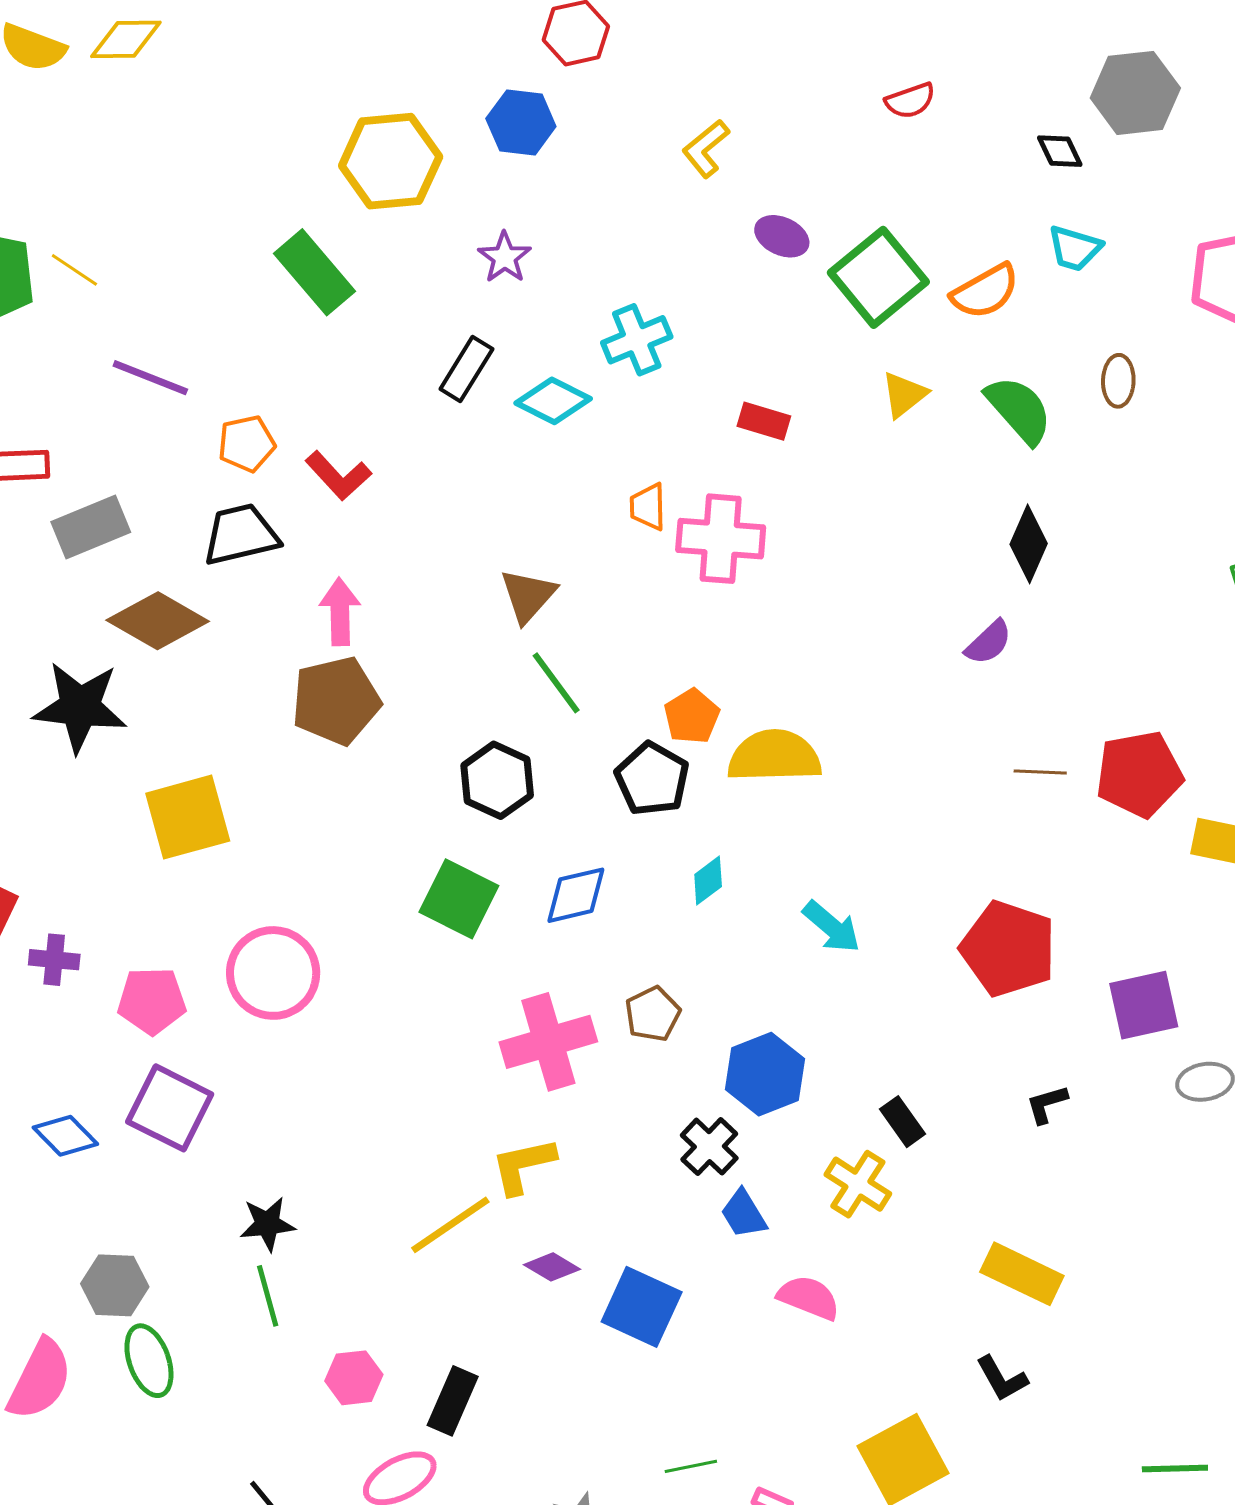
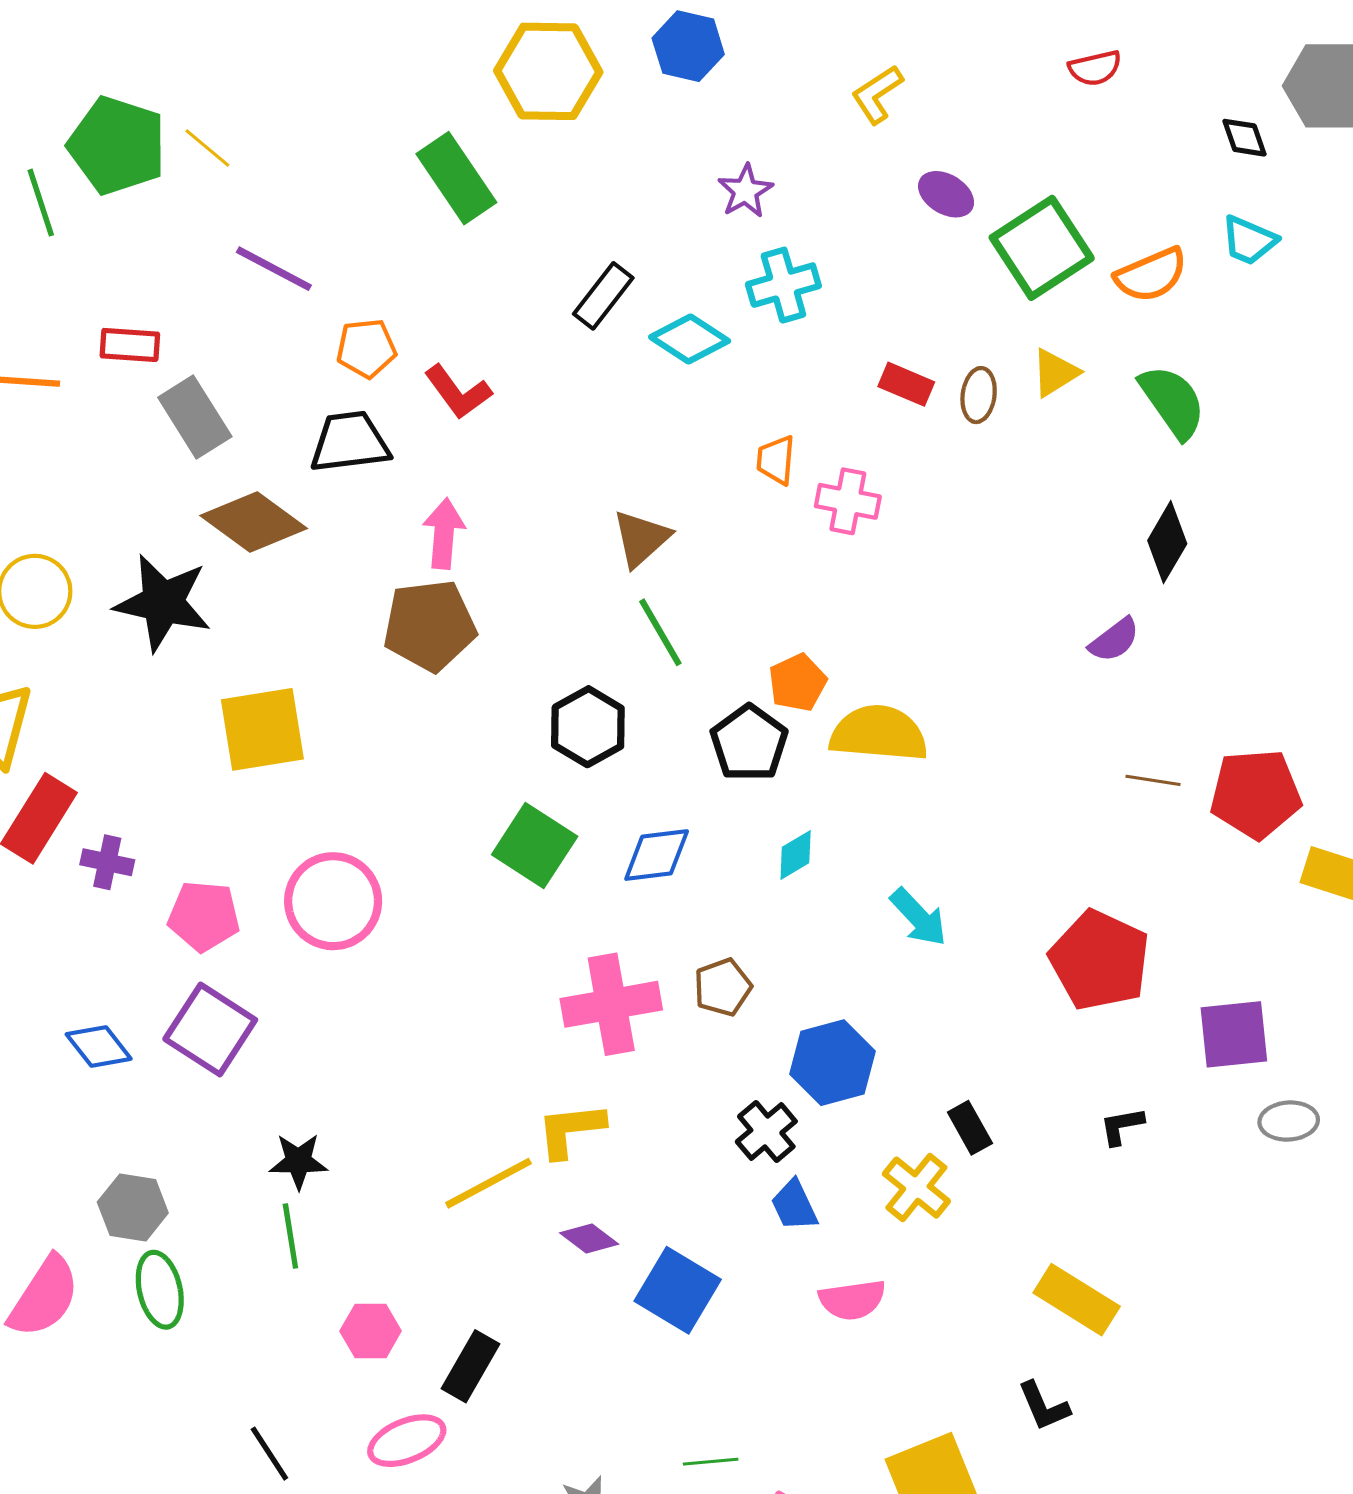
purple star: (505, 257) -> (745, 191), moved
brown ellipse: (1118, 381) -> (979, 395), moved
gray rectangle: (91, 527) -> (195, 417), turned 74
pink cross: (721, 539) -> (848, 501), size x0.7
pink semicircle: (809, 1298) -> (852, 1300), turned 144

